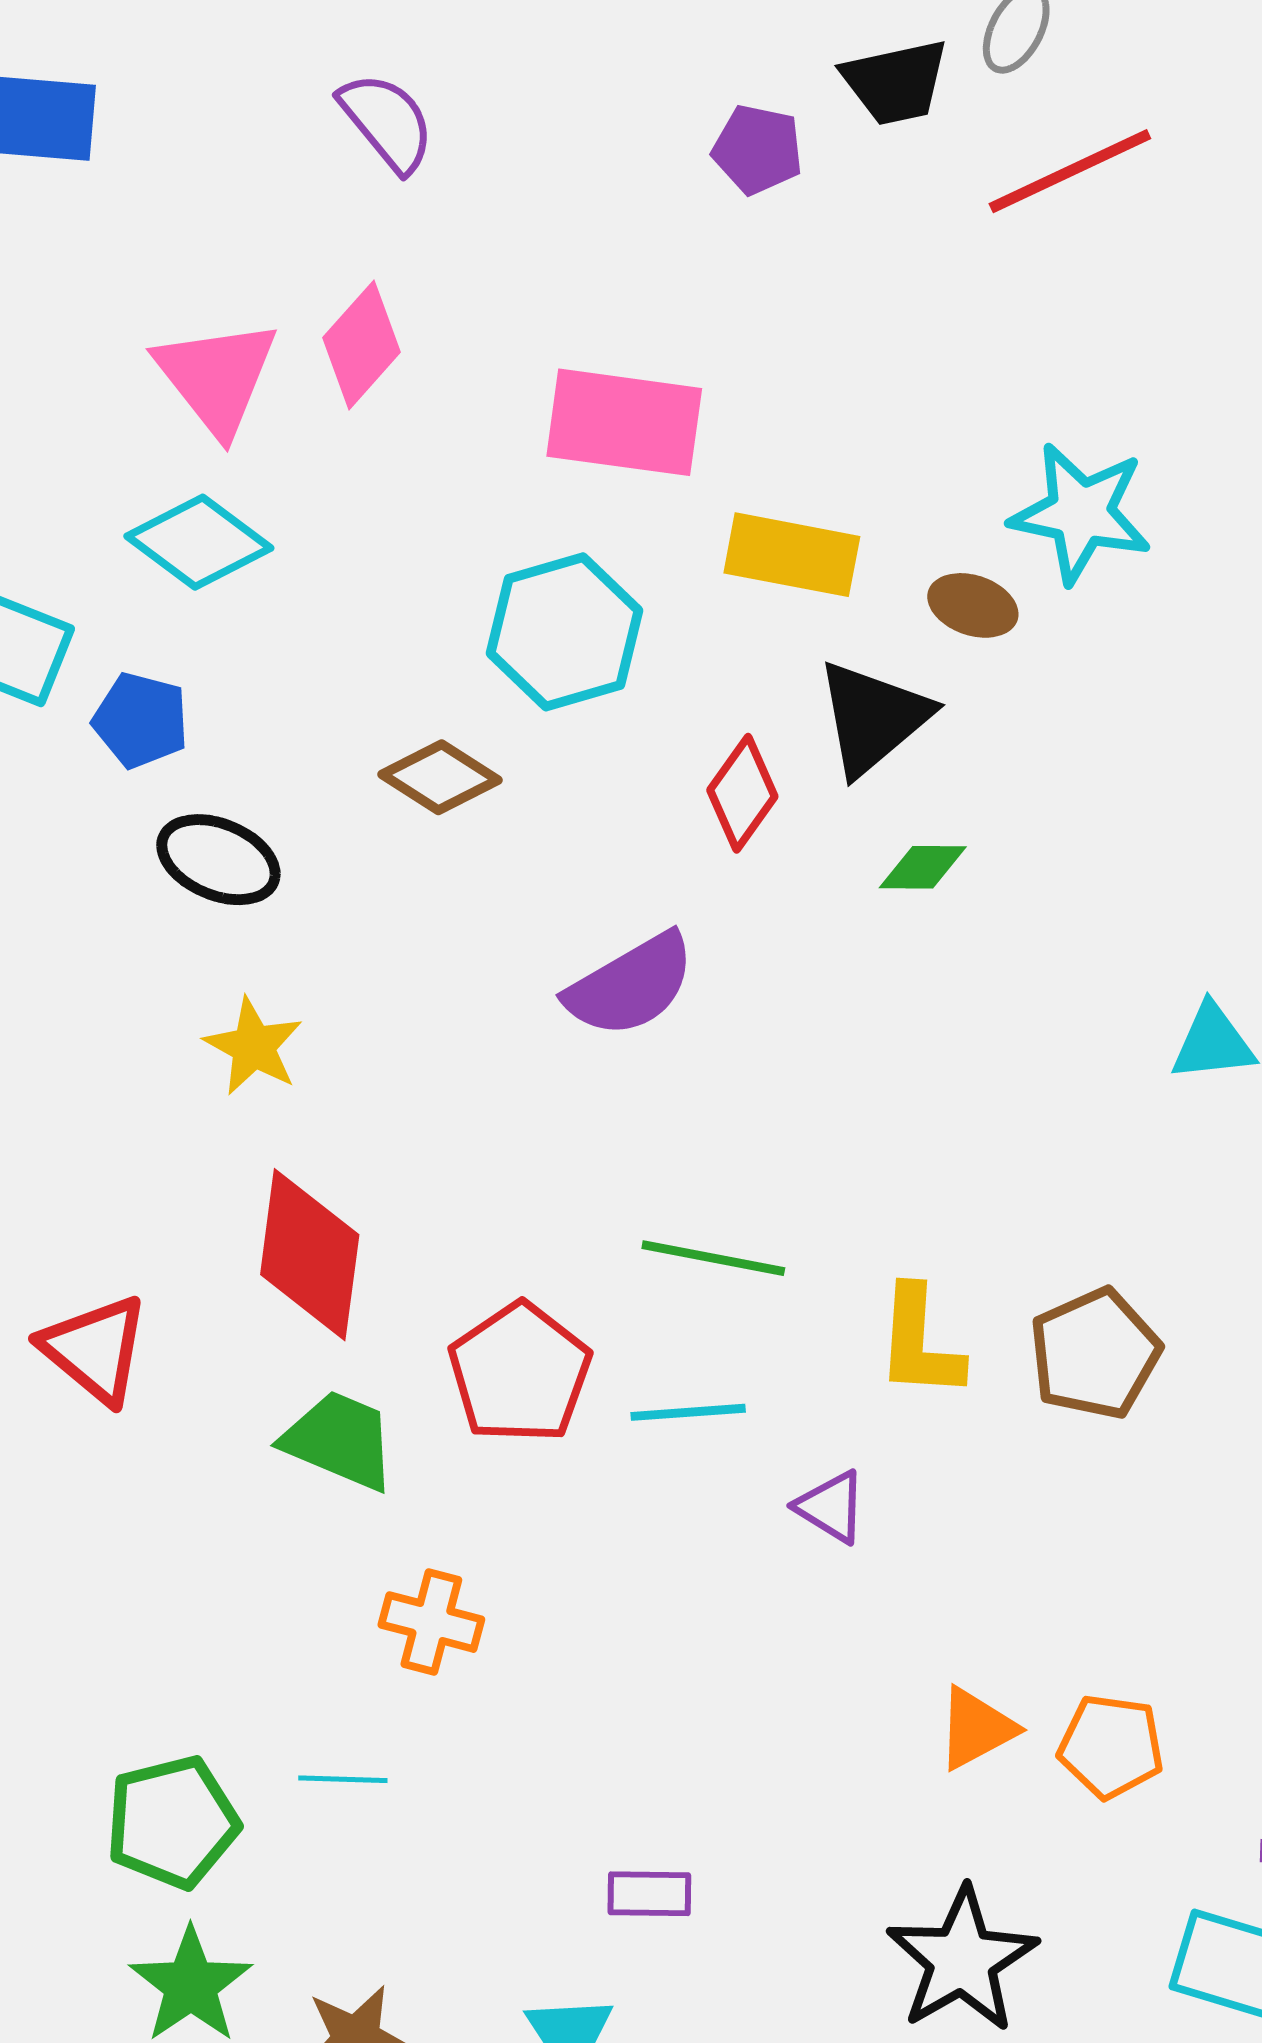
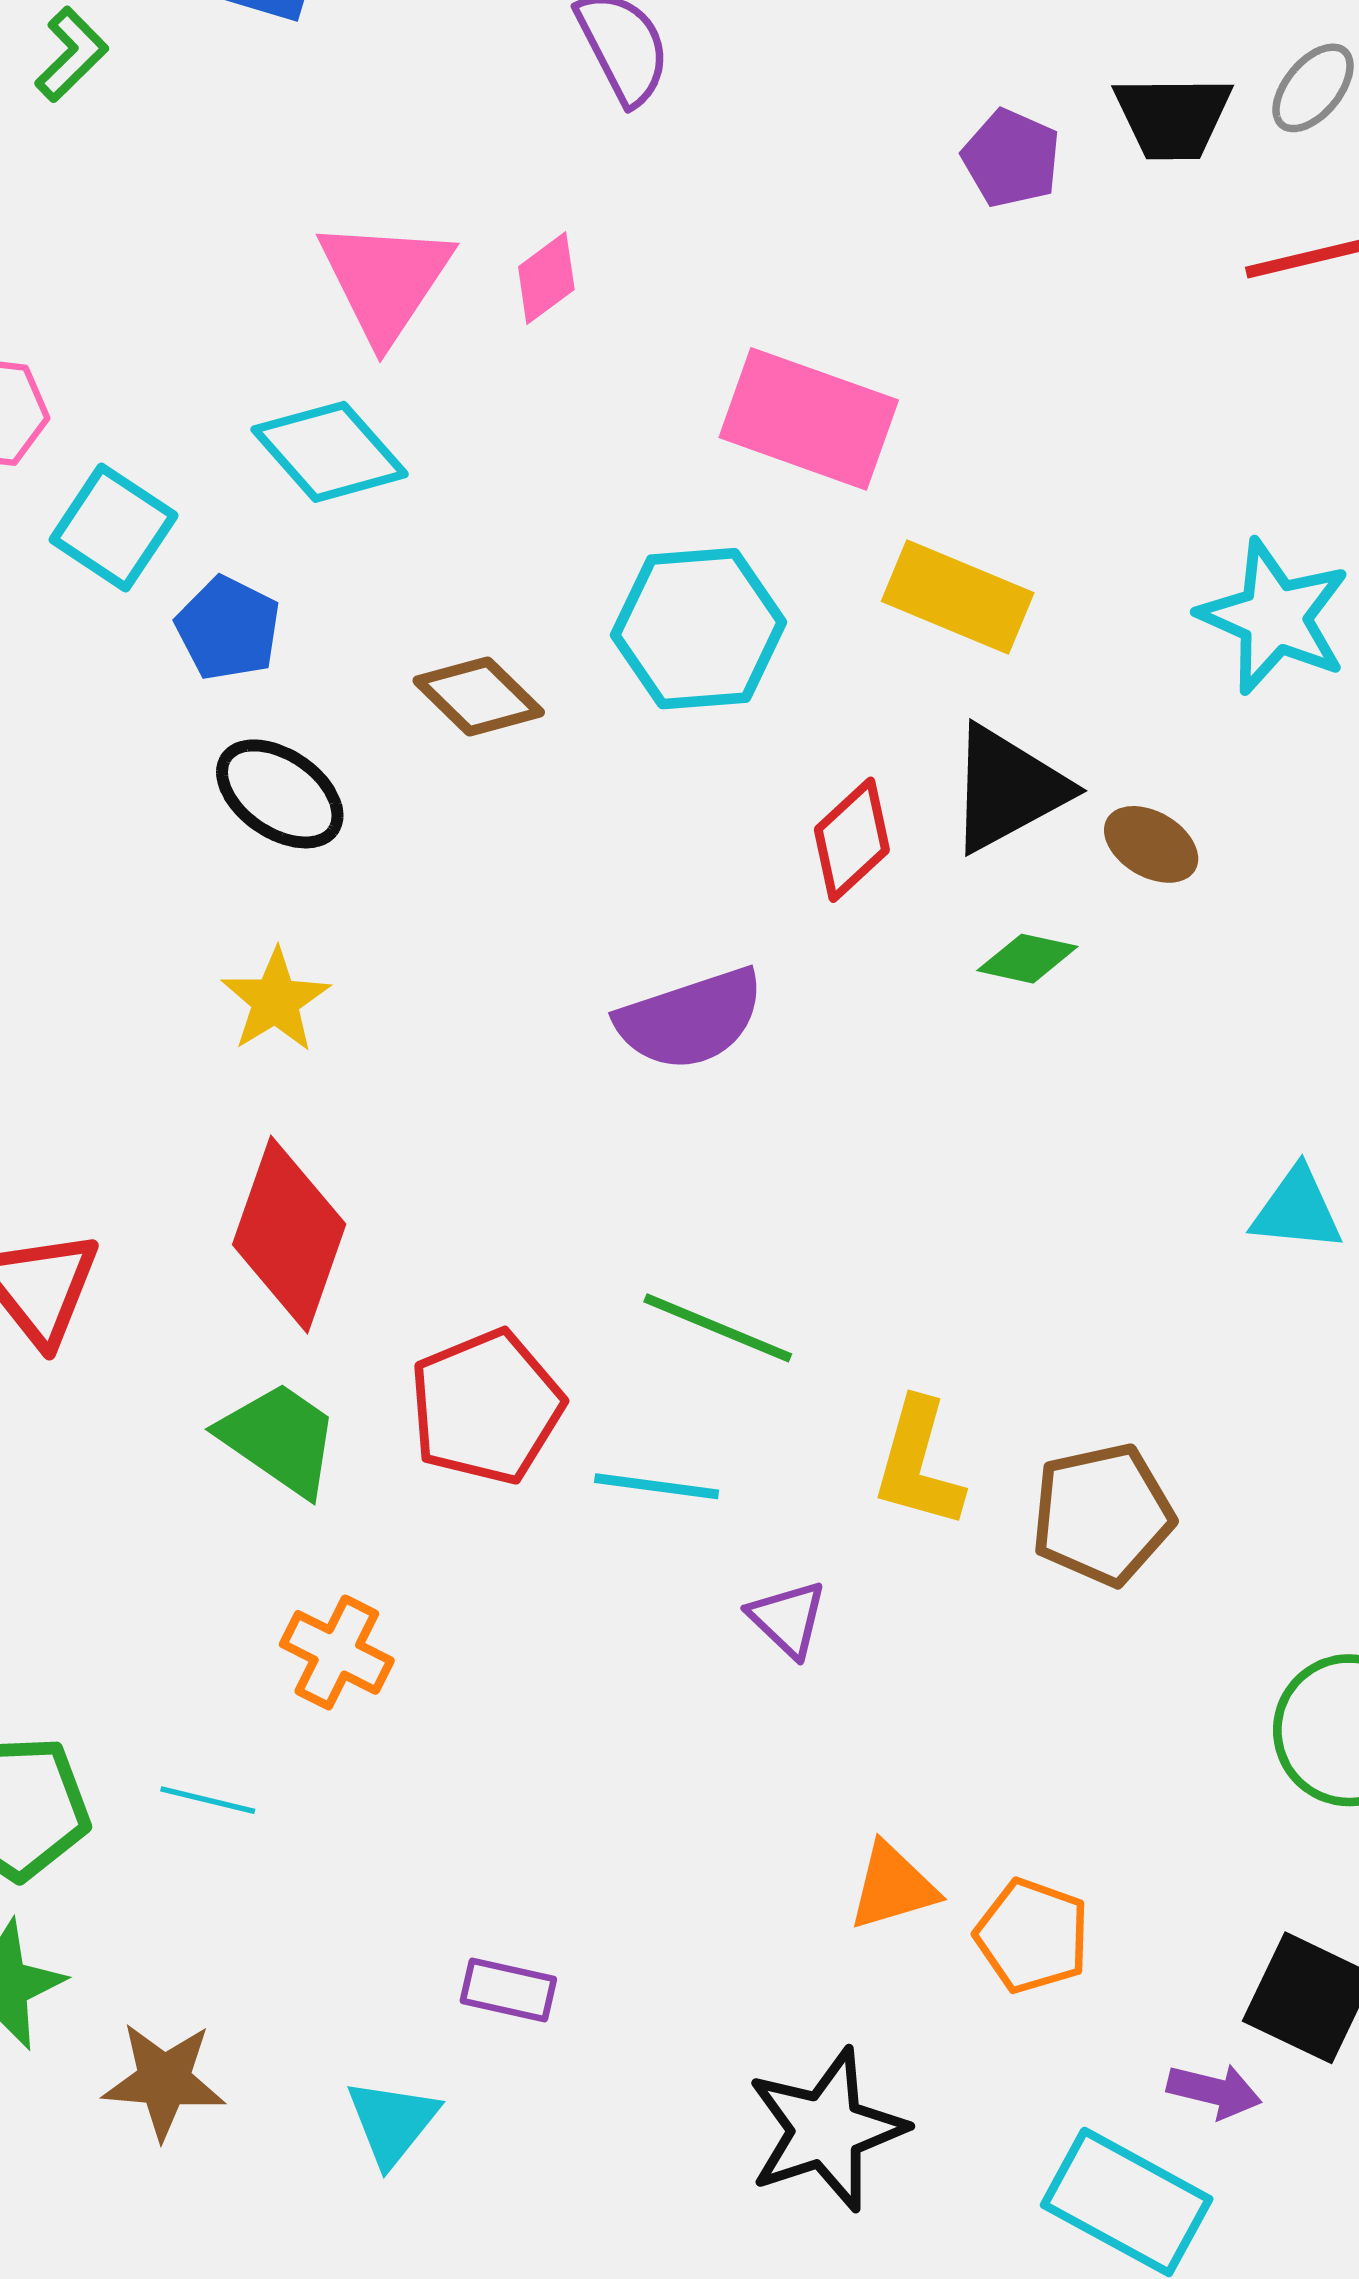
pink diamond: (362, 345) -> (546, 278), size x0.7
brown ellipse: (973, 605) -> (1151, 844), moved
brown diamond: (440, 777) -> (479, 696), moved

